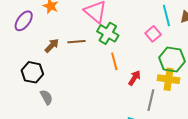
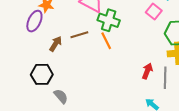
purple ellipse: (24, 21) -> (34, 21), moved
orange line: (114, 61) -> (106, 41), moved
red arrow: (134, 78) -> (147, 71), moved

